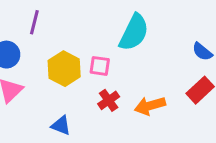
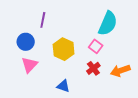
pink square: (100, 66) -> (96, 46), moved, turned 32

